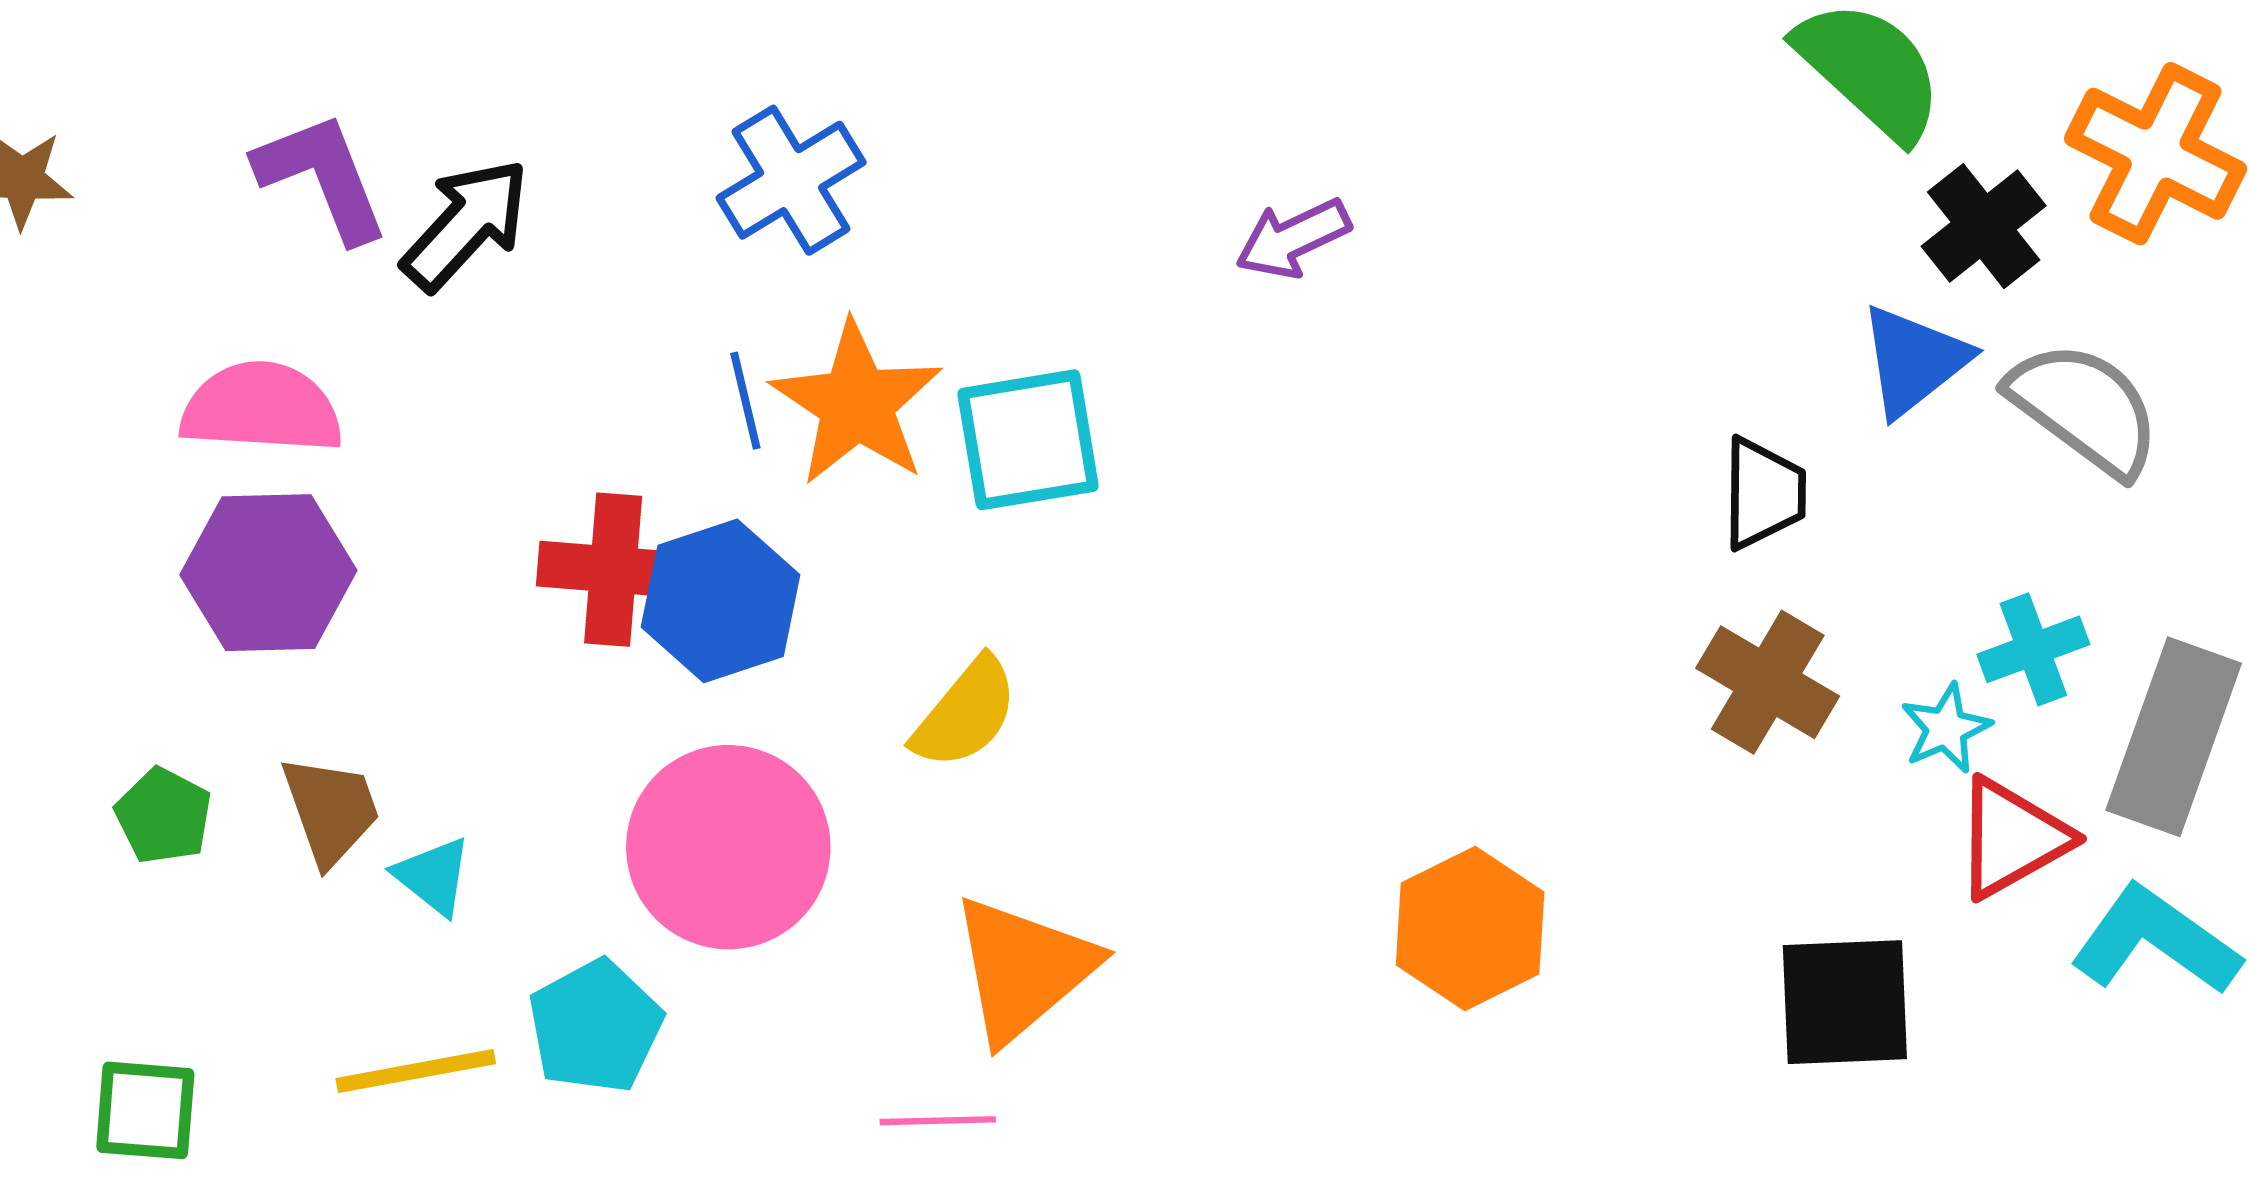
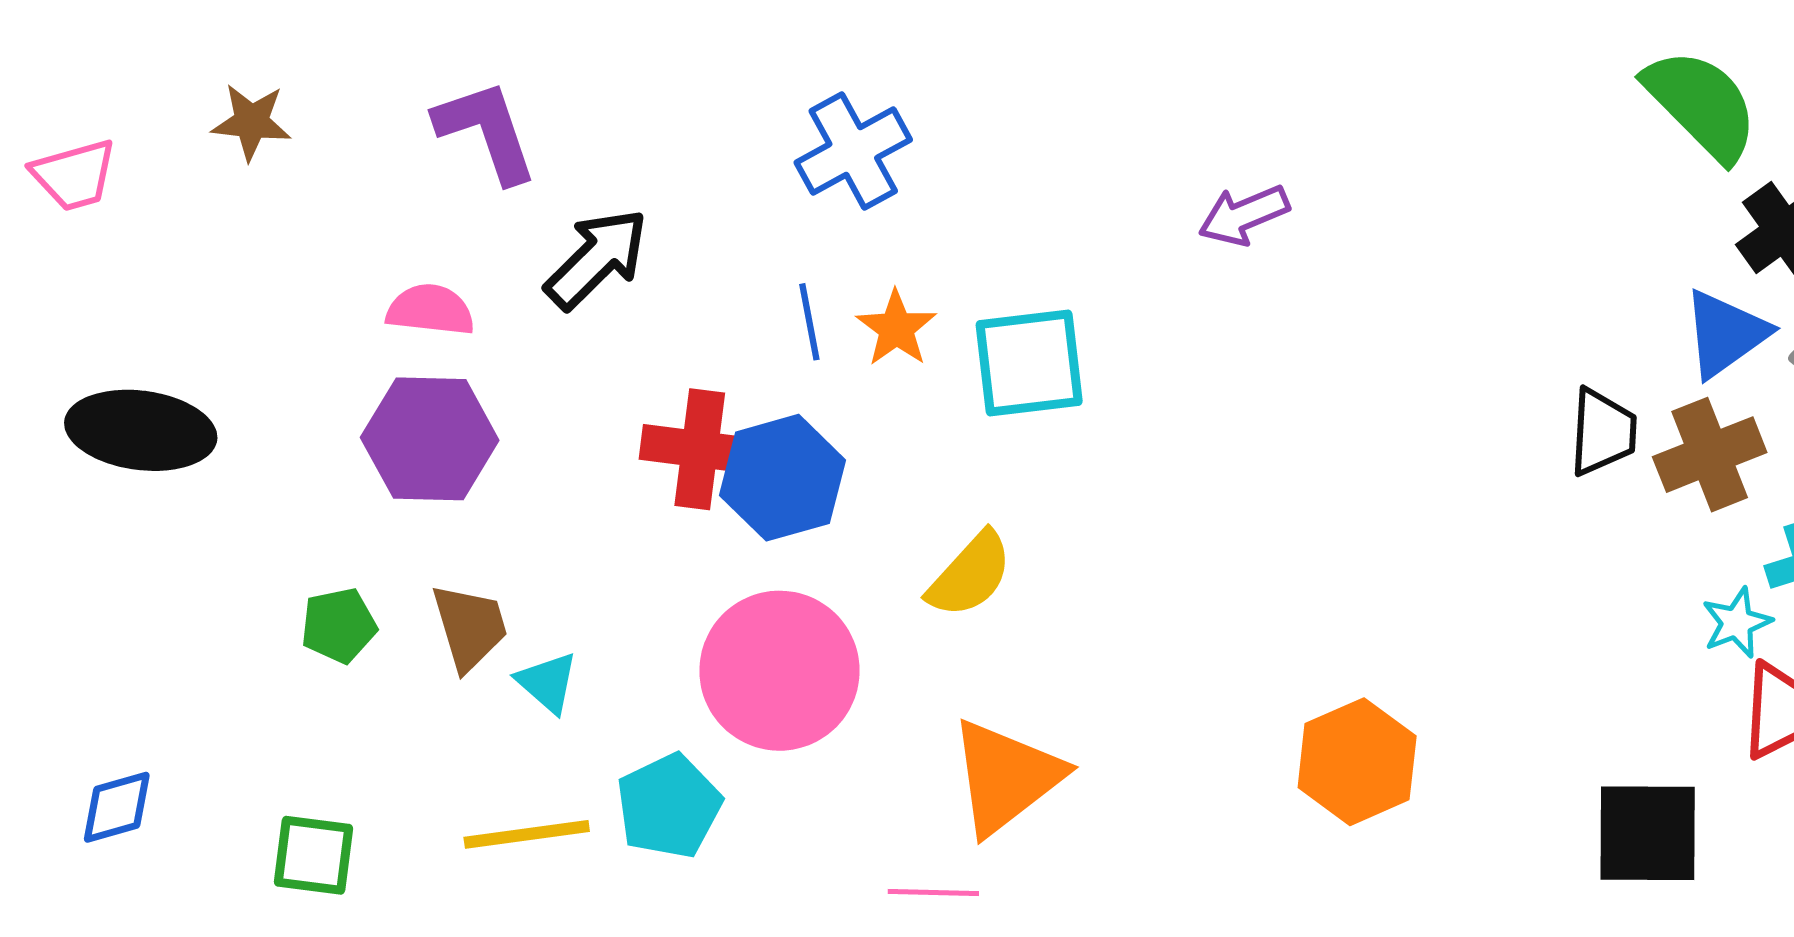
black arrow: (466, 224) -> (597, 259), moved
orange star: (857, 404) -> (896, 328), size x0.6
pink semicircle: (261, 408) -> (430, 310), size x0.7
brown cross: (1768, 682) -> (1710, 455), moved, turned 35
green pentagon: (164, 816) -> (339, 625), turned 30

